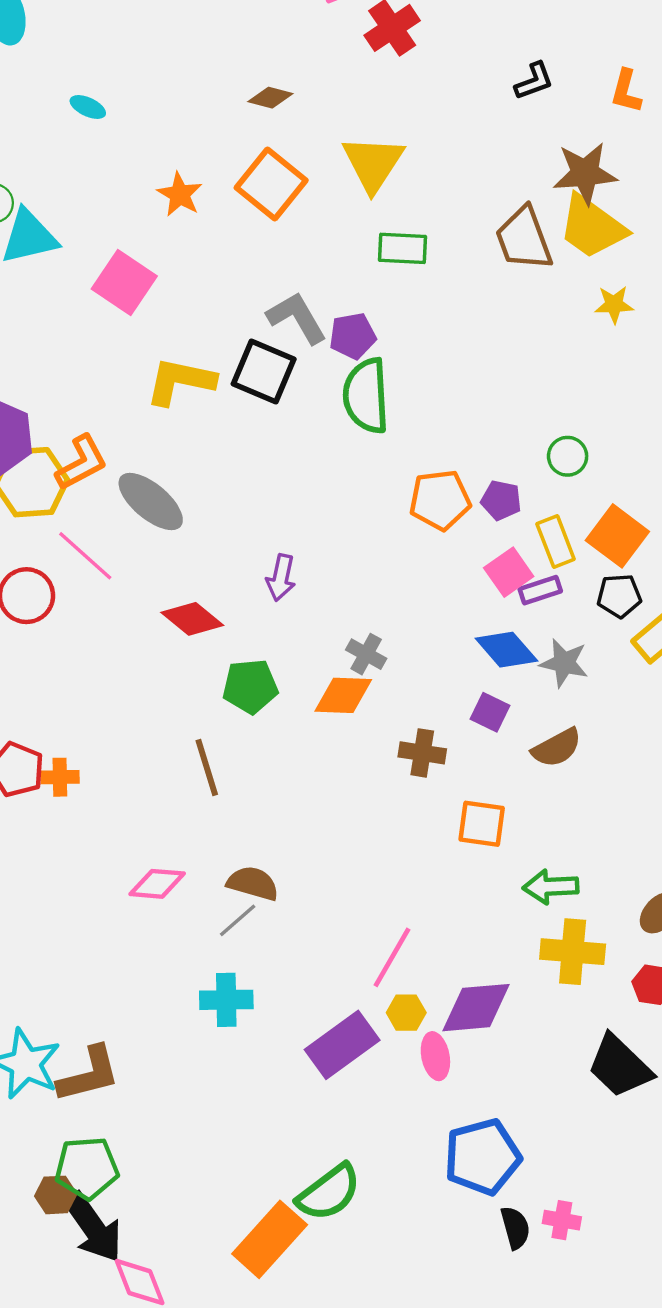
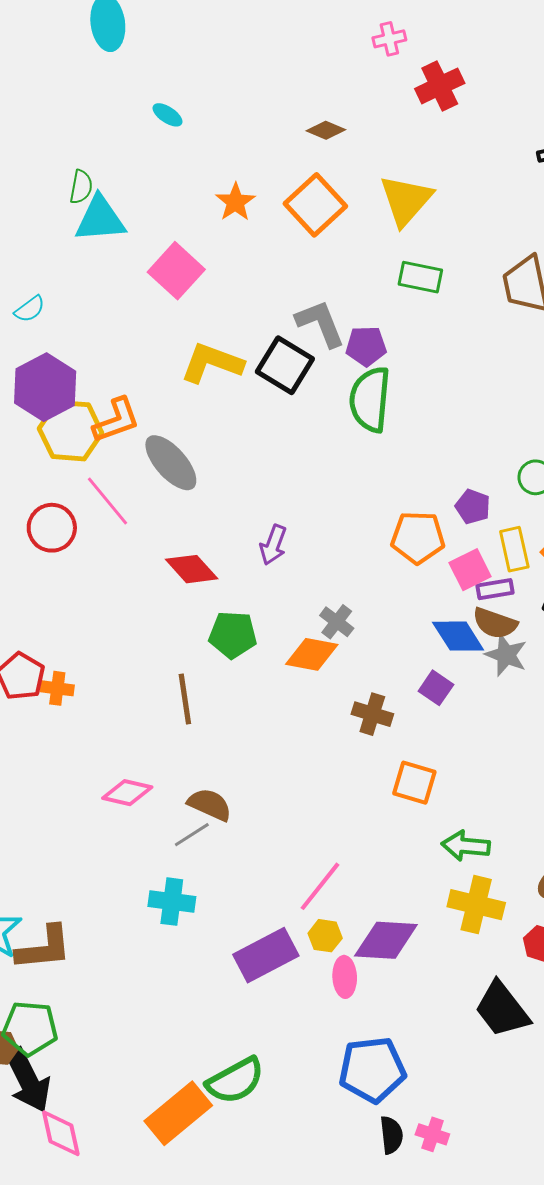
orange pentagon: (440, 500) -> (418, 537), moved
brown semicircle: (557, 748) -> (495, 623), moved, turned 39

